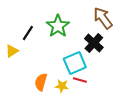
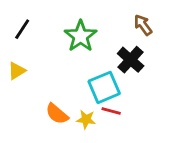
brown arrow: (103, 18) -> (143, 25), size x0.7
black line: (28, 33) -> (22, 29), moved
orange semicircle: (41, 82) -> (57, 114), turned -66

